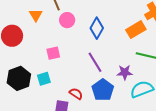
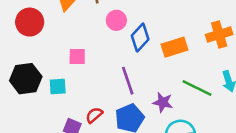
pink circle: (67, 20) -> (116, 20), moved
orange rectangle: (136, 30) -> (174, 47), moved
red semicircle: (76, 94) -> (94, 115), turned -88

